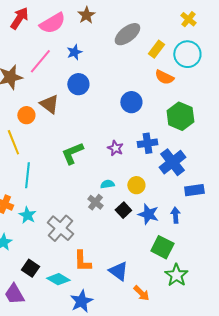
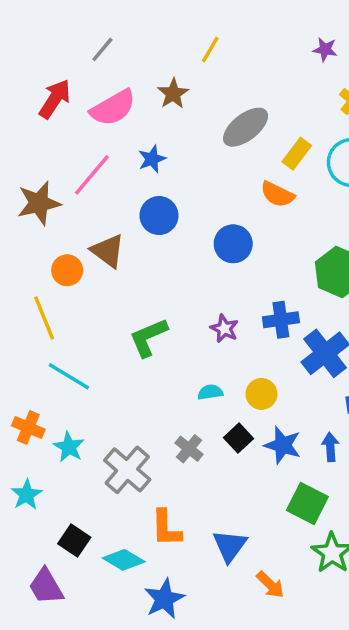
orange semicircle: (164, 77) -> (277, 194), moved
blue circle: (131, 102) -> (233, 244), moved
cyan line: (27, 175) -> (69, 376), turned -65
gray cross: (95, 202) -> (189, 449), moved
blue triangle: (118, 271) -> (230, 546), turned 30

